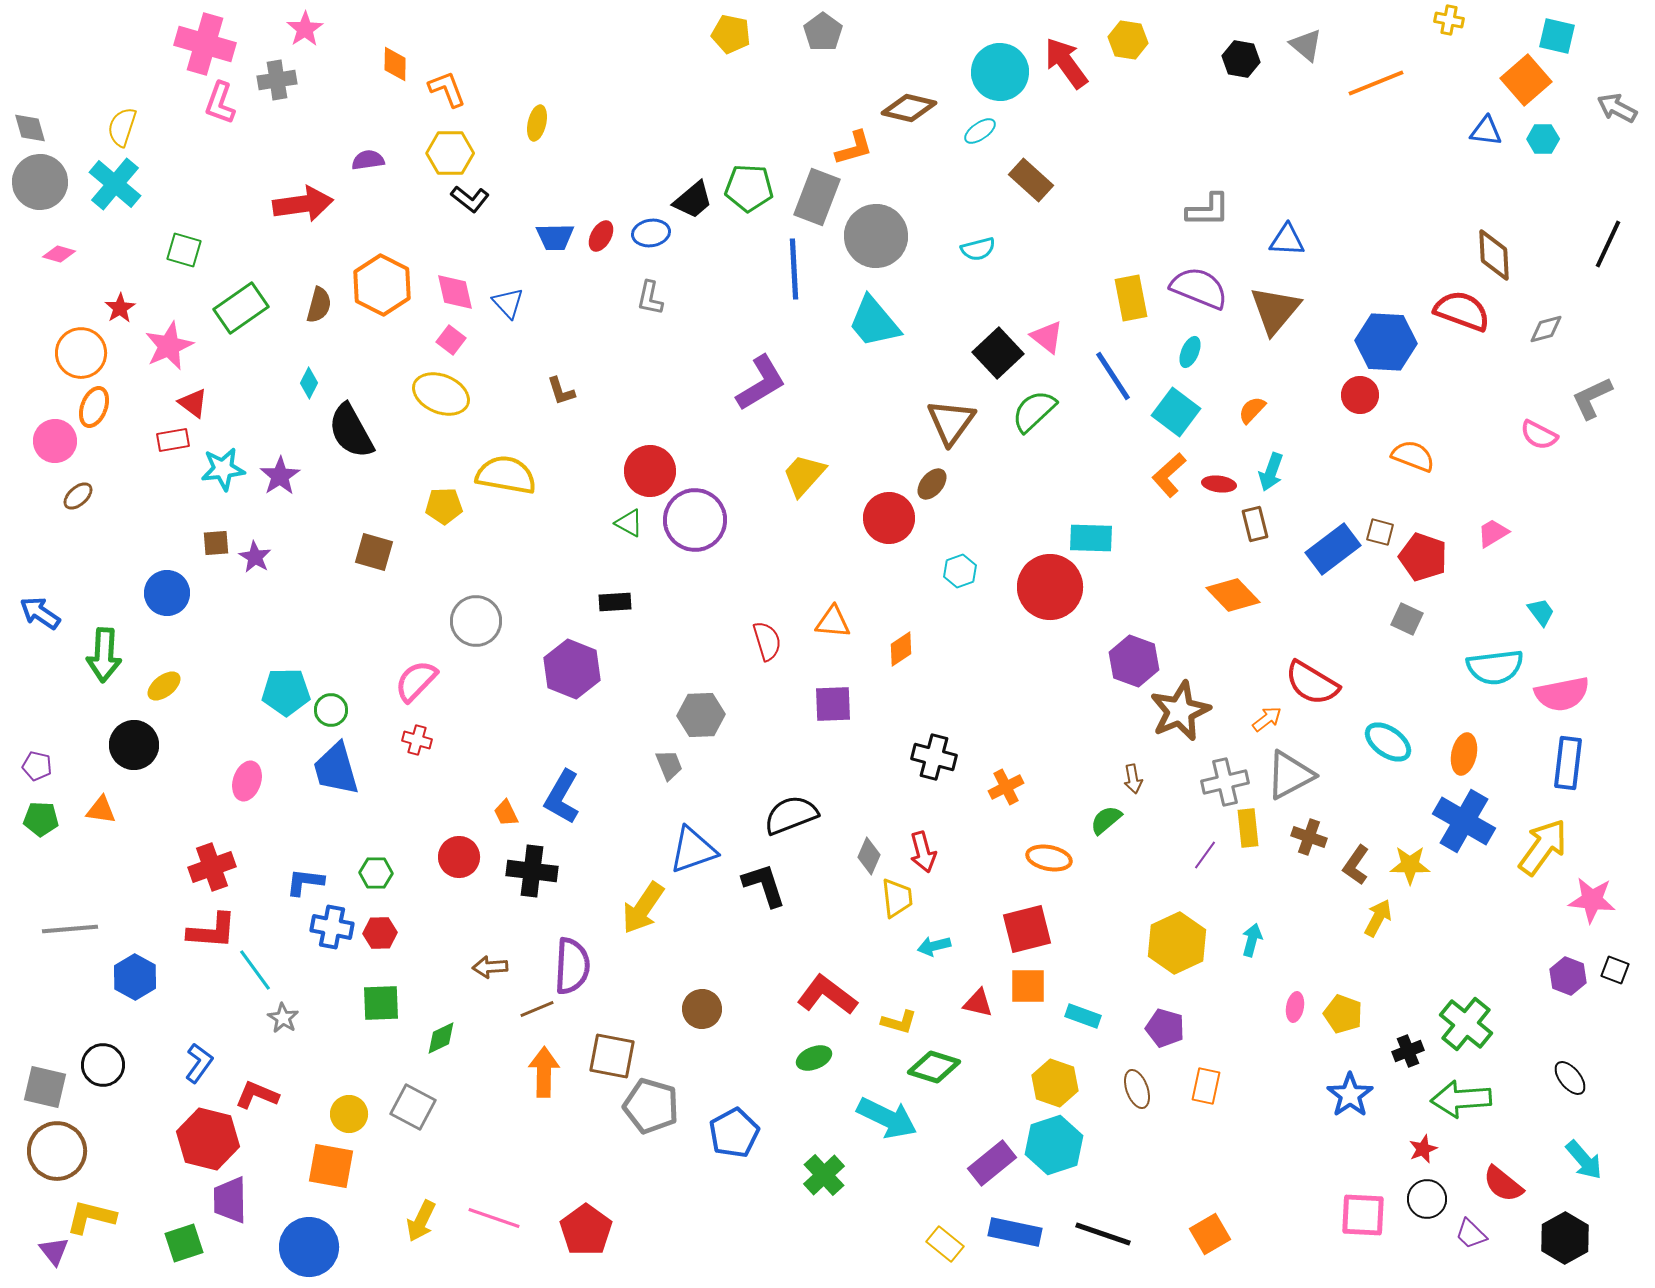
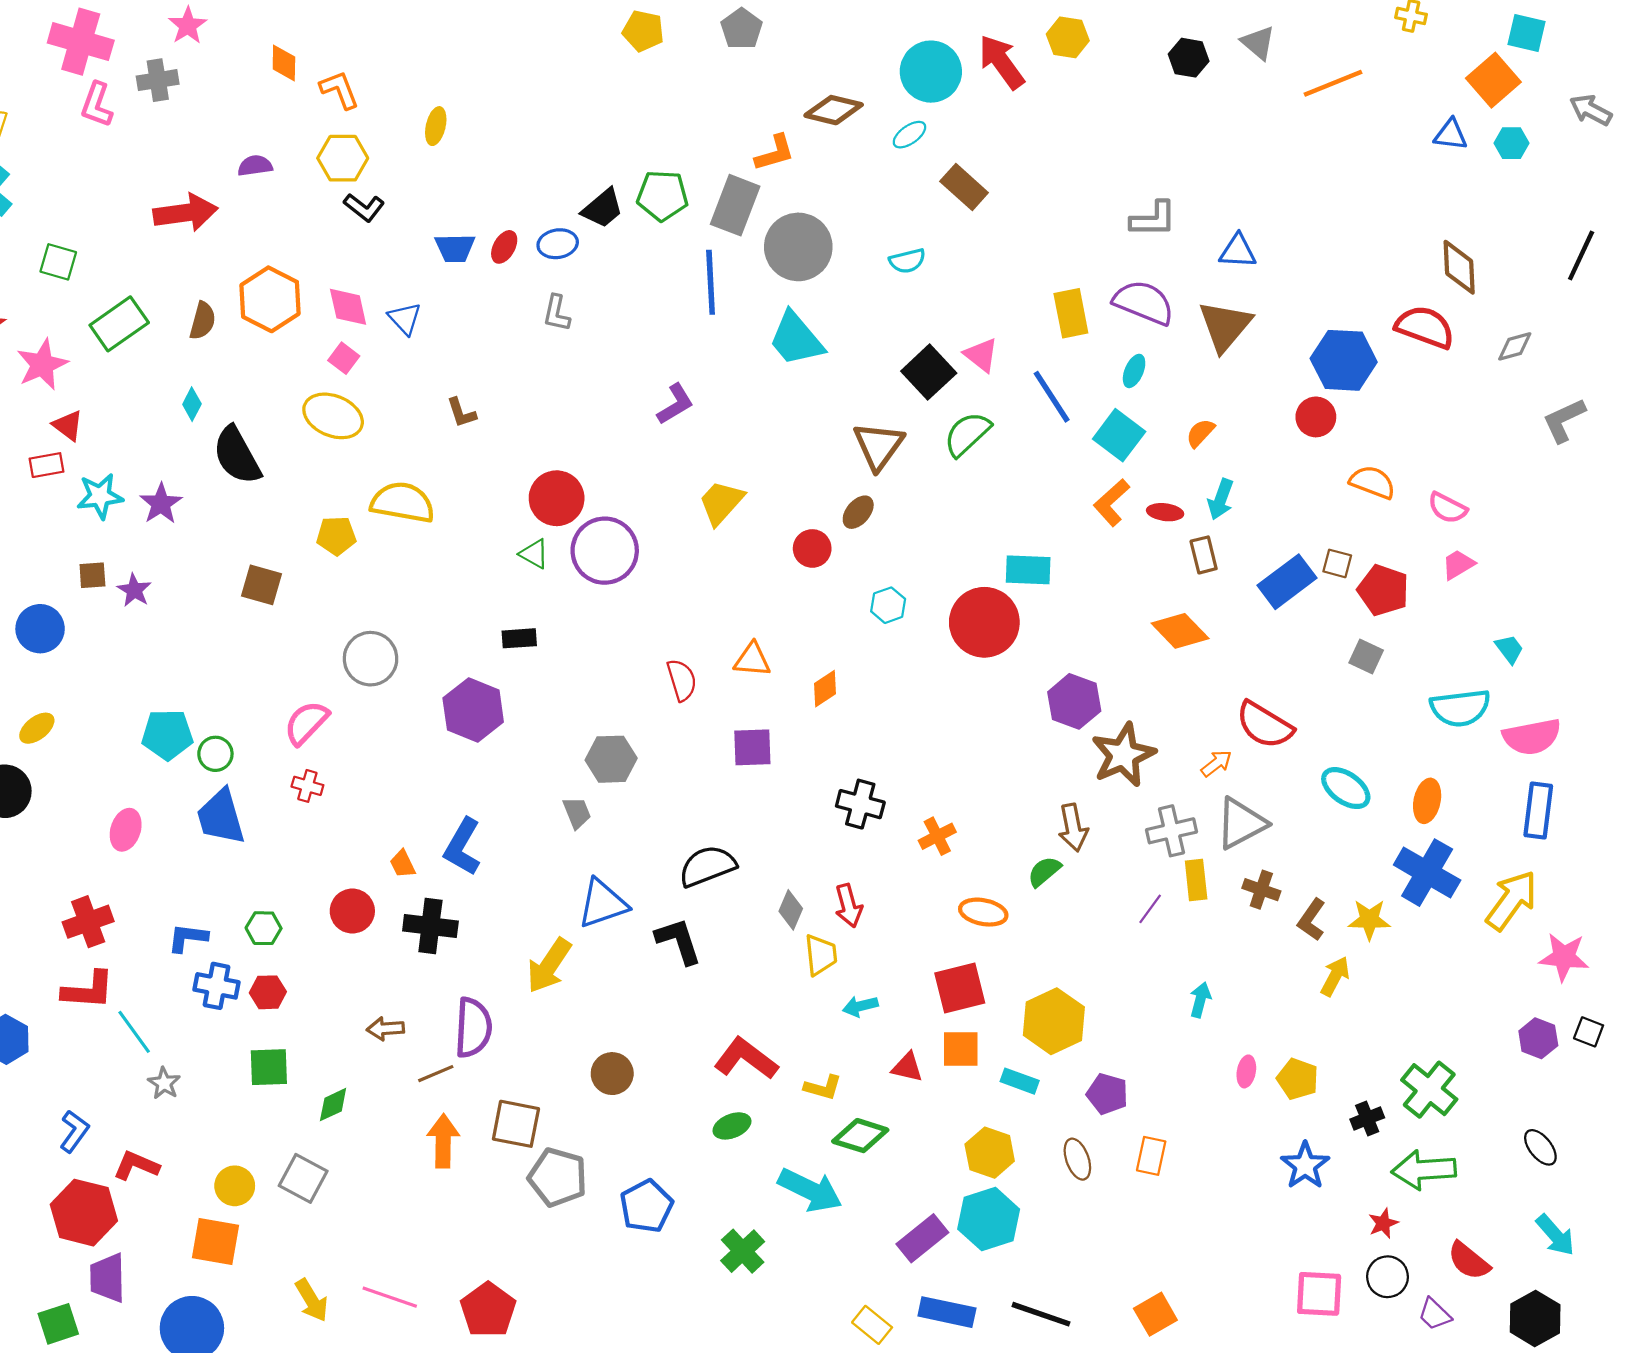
purple L-shape: (761, 383) -> (675, 404), size x0.7
pink semicircle: (1539, 435) -> (1447, 508), moved
red circle: (889, 518) -> (812, 548), size x0.7
brown arrow: (1133, 779) -> (1073, 828), size x1.5
yellow hexagon: (1177, 943) -> (1054, 1021), moved
yellow arrow: (421, 1221) -> (312, 1300), turned -57

